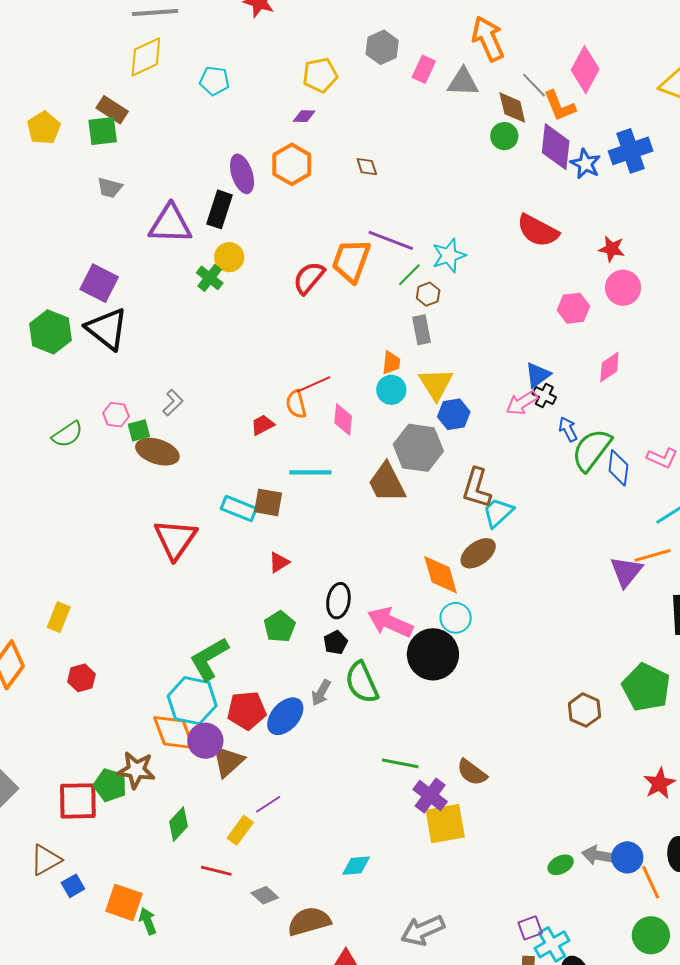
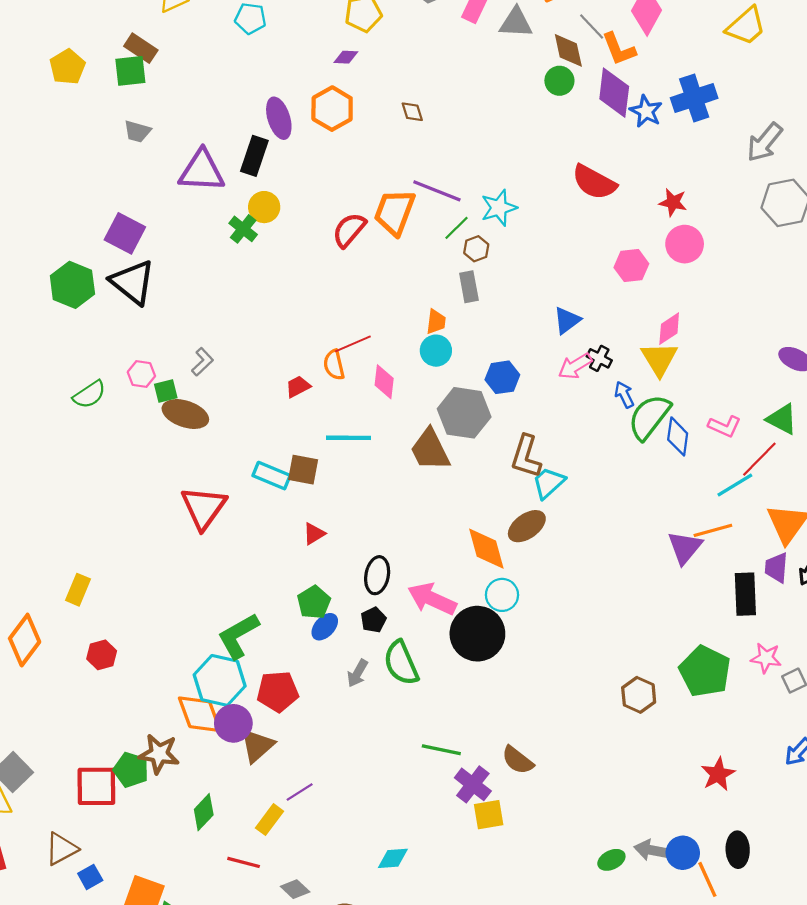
blue triangle: (538, 375) -> (567, 320), moved
yellow triangle: (436, 384) -> (659, 359), moved
blue ellipse: (285, 716) -> (325, 627), moved, size x0.7
yellow square: (445, 824) -> (489, 815), size x0.7

